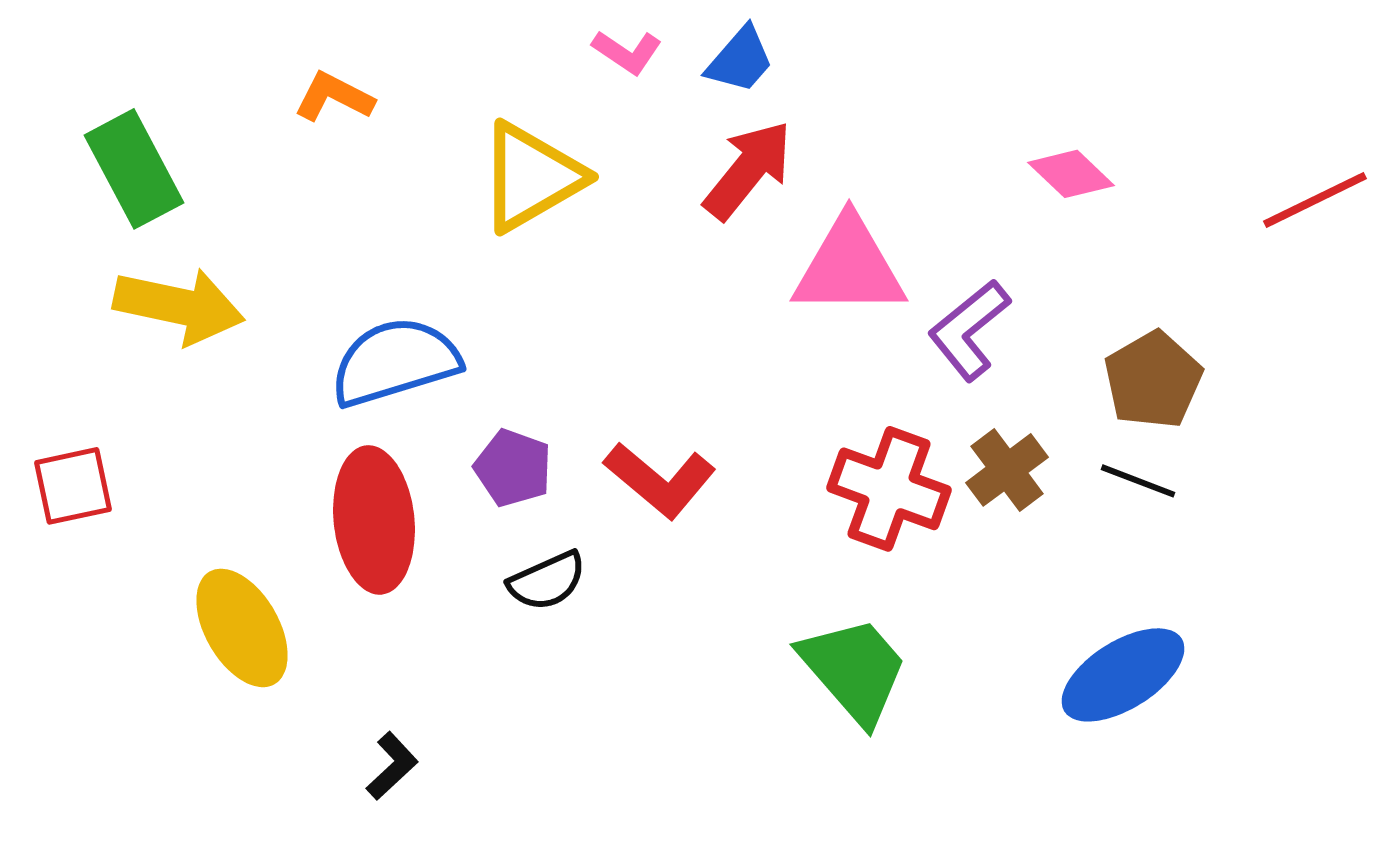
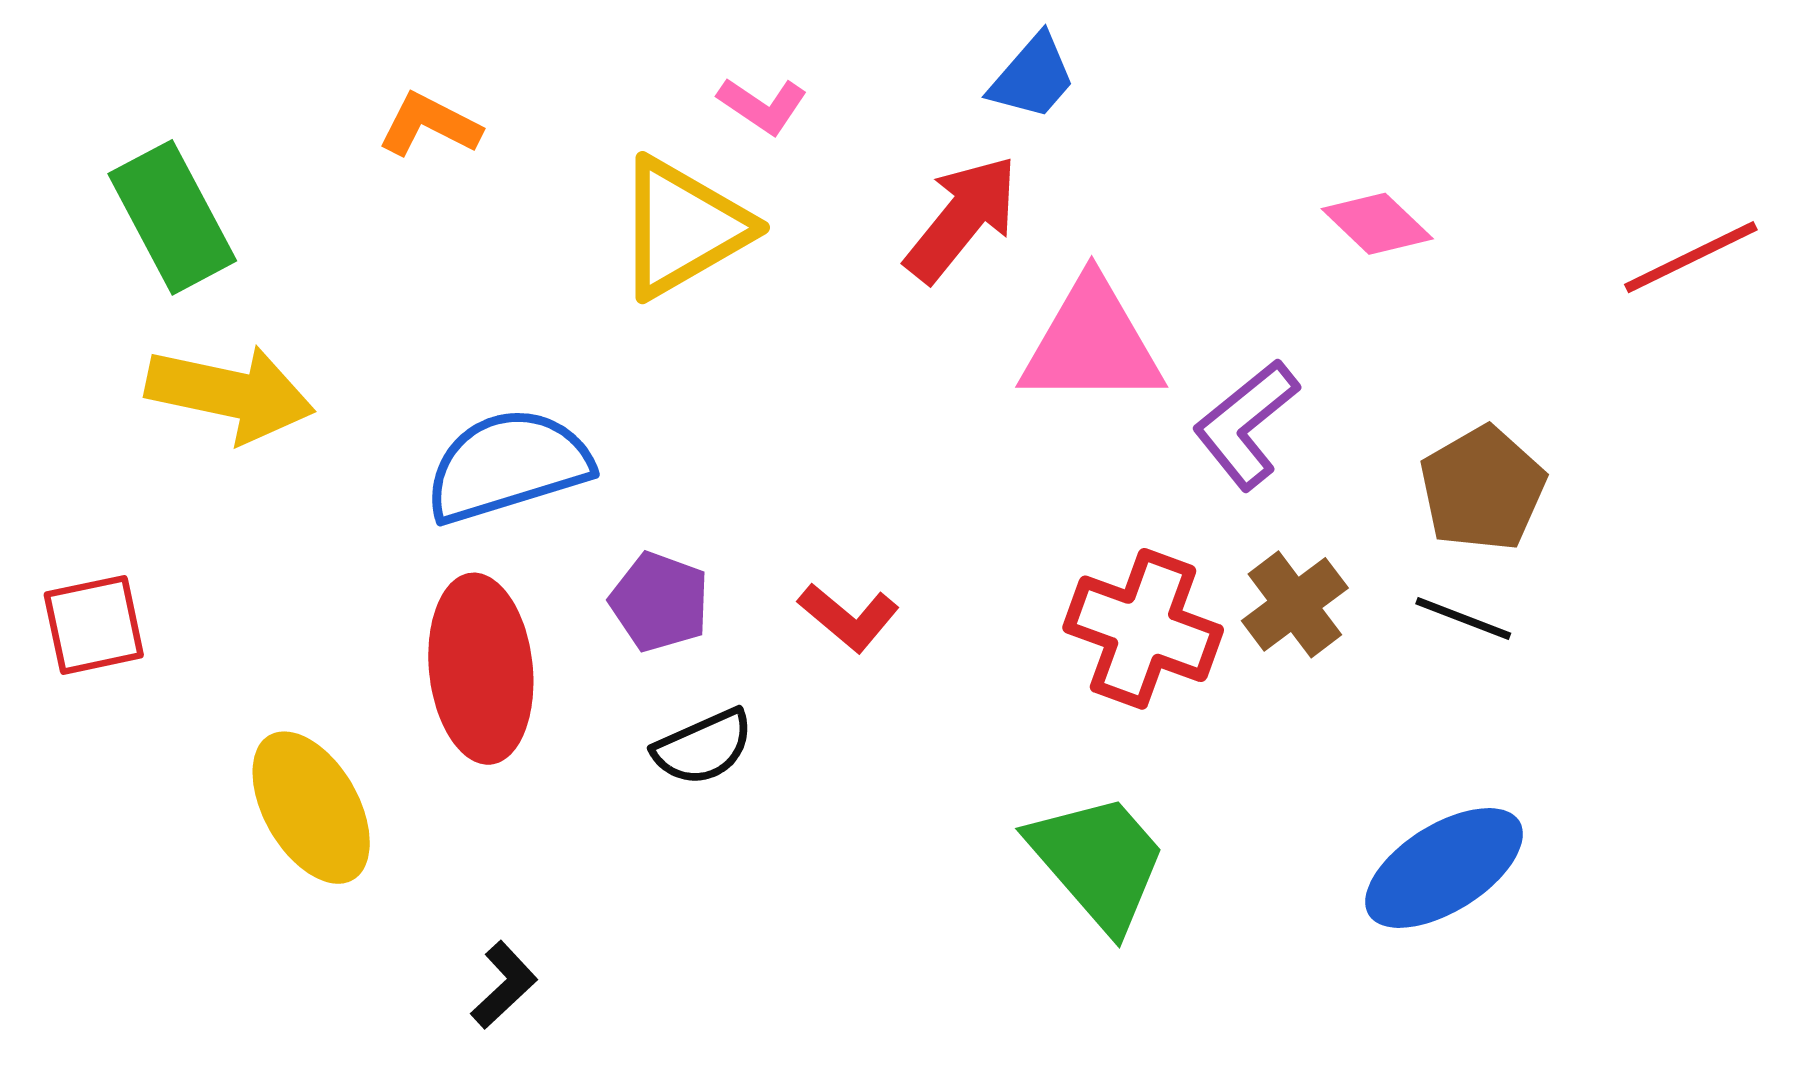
pink L-shape: (627, 52) -> (762, 105), moved
blue trapezoid: (740, 60) -> (1033, 77), moved
red L-shape: (660, 480) -> (849, 617), size x0.7

